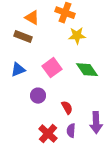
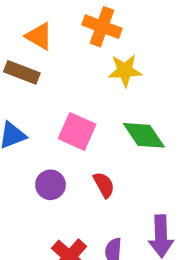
pink square: (52, 68) -> (77, 131), turned -30
red semicircle: (67, 108) -> (104, 185), moved

